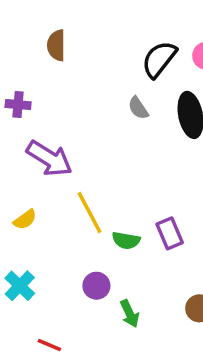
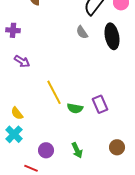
purple arrow: (49, 159) -> (22, 61), moved, size x0.6
yellow semicircle: (25, 220) -> (17, 113), moved, turned 88
purple circle: (96, 286) -> (46, 150), moved

